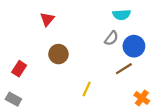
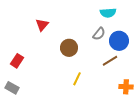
red triangle: (47, 19) -> (42, 25), moved
brown circle: (58, 54) -> (69, 48), moved
orange cross: (142, 98) -> (126, 87), turned -32

